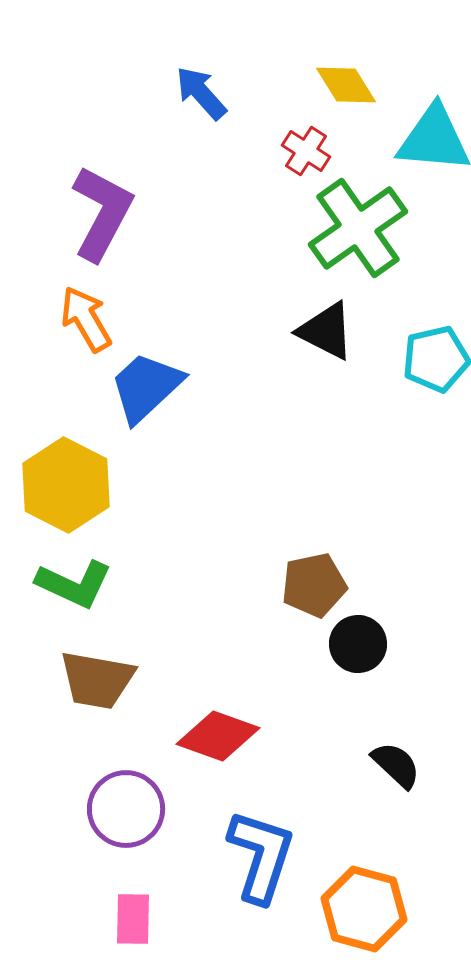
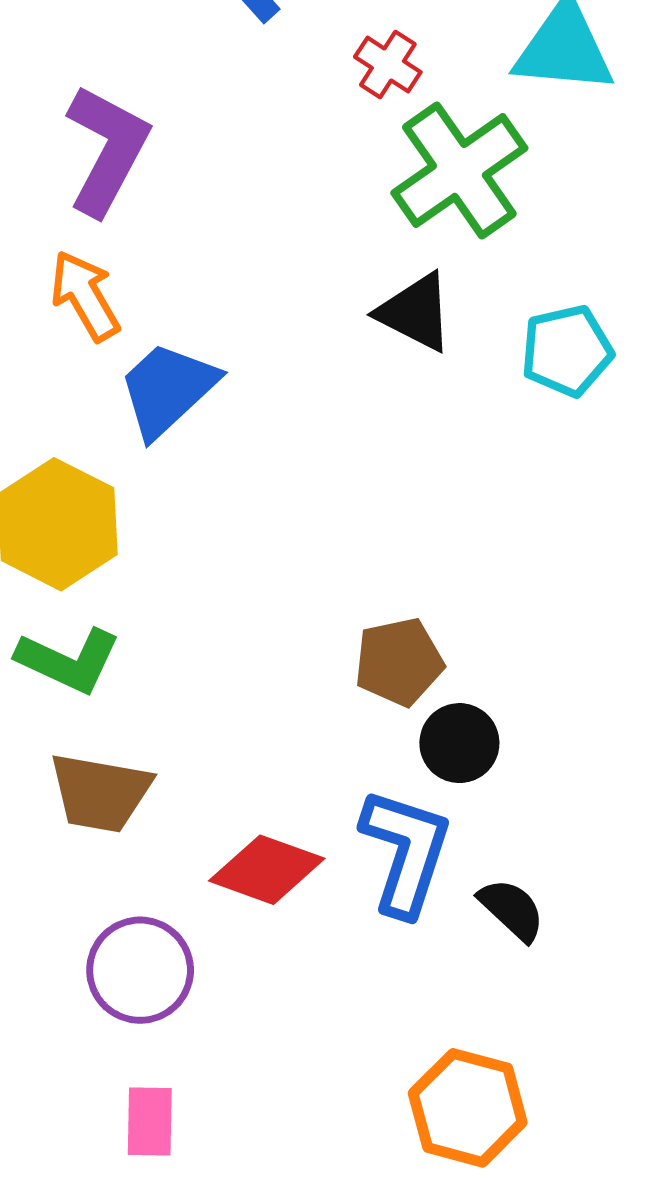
blue L-shape: (261, 856) -> (406, 852), moved

